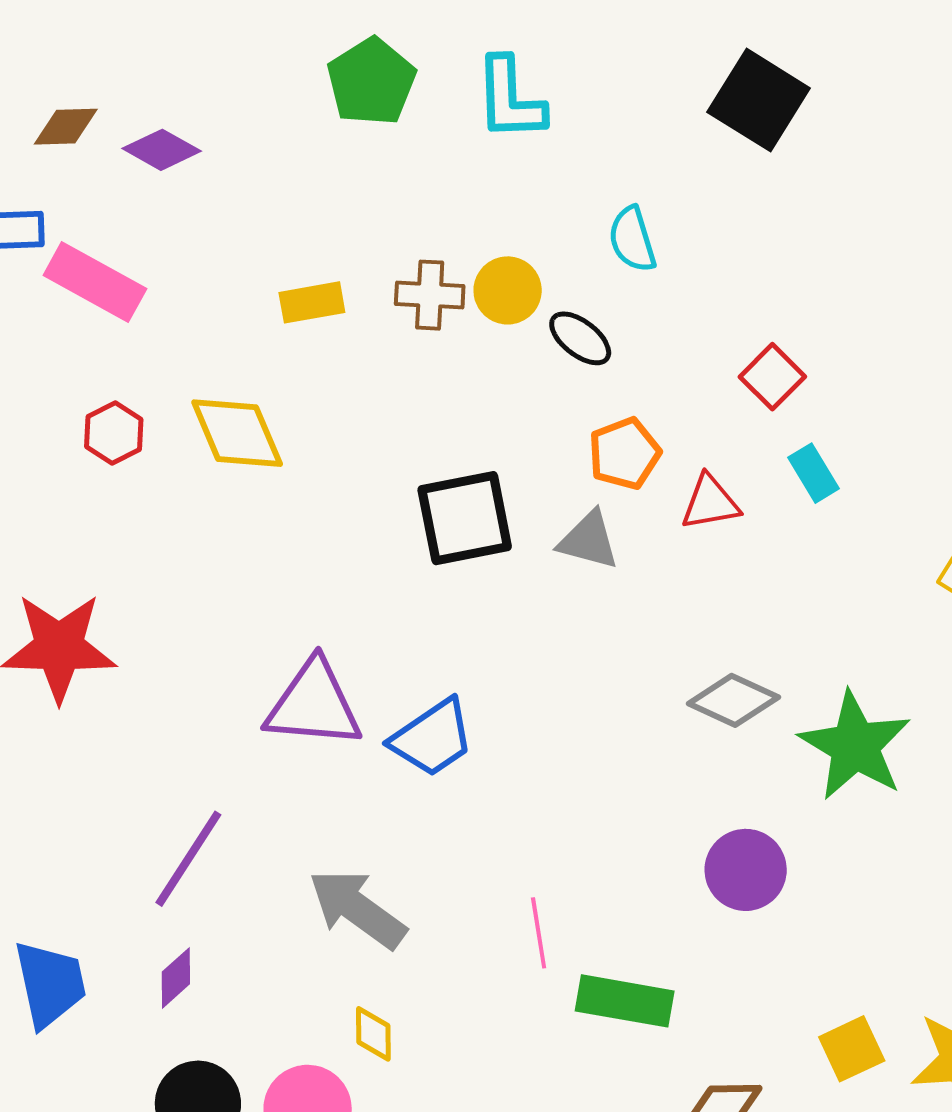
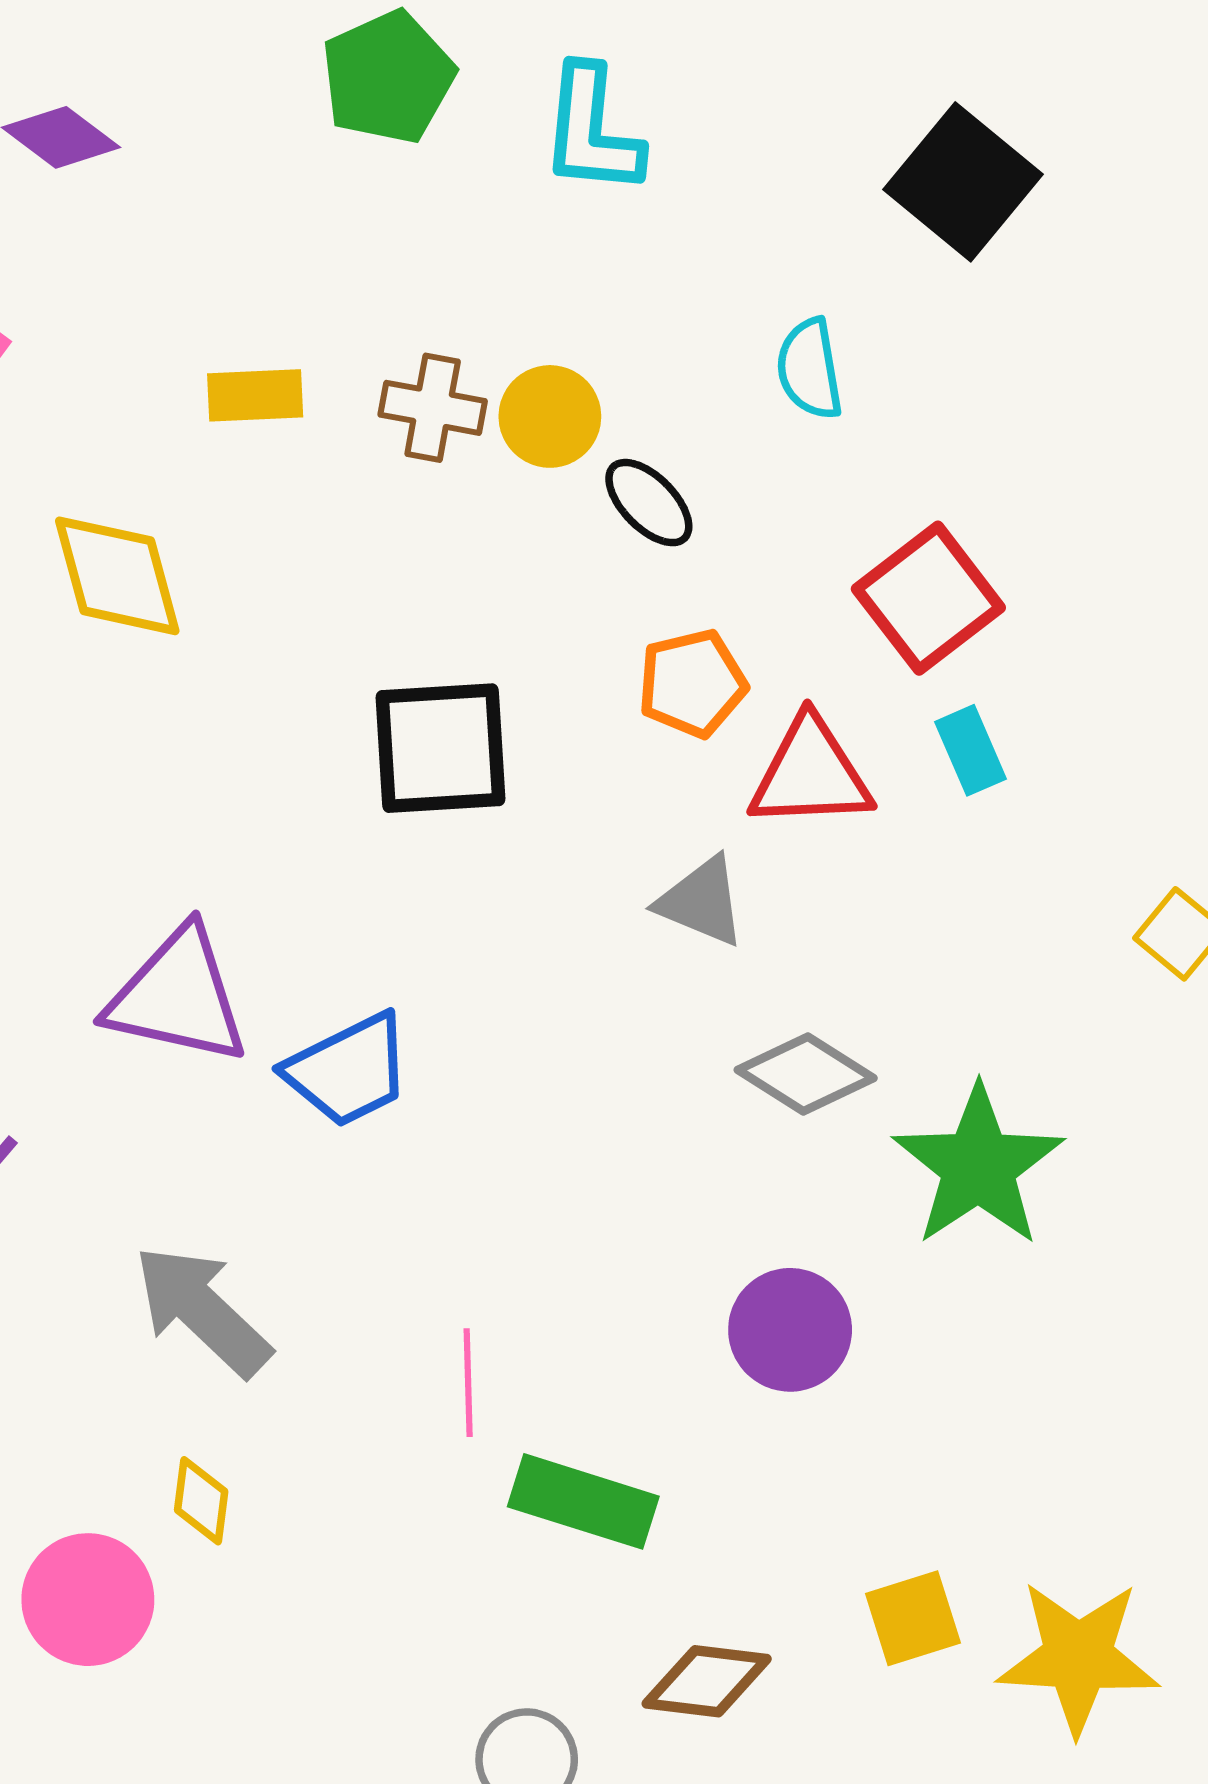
cyan semicircle: (632, 239) -> (810, 369), moved
red square: (772, 377) -> (928, 598), size x1.5
red triangle: (710, 503) -> (810, 774), size x1.4
gray triangle: (589, 540) -> (701, 902), moved

